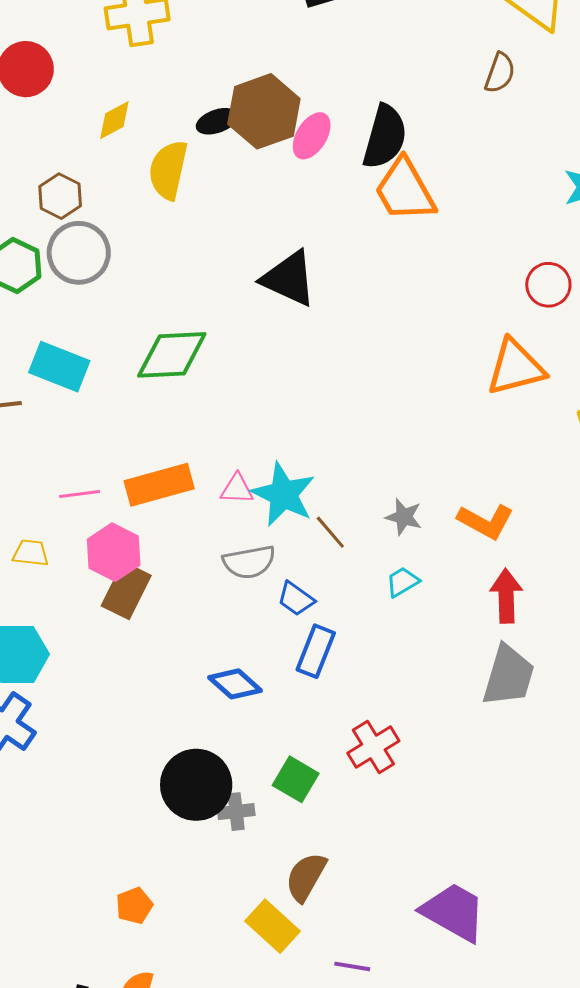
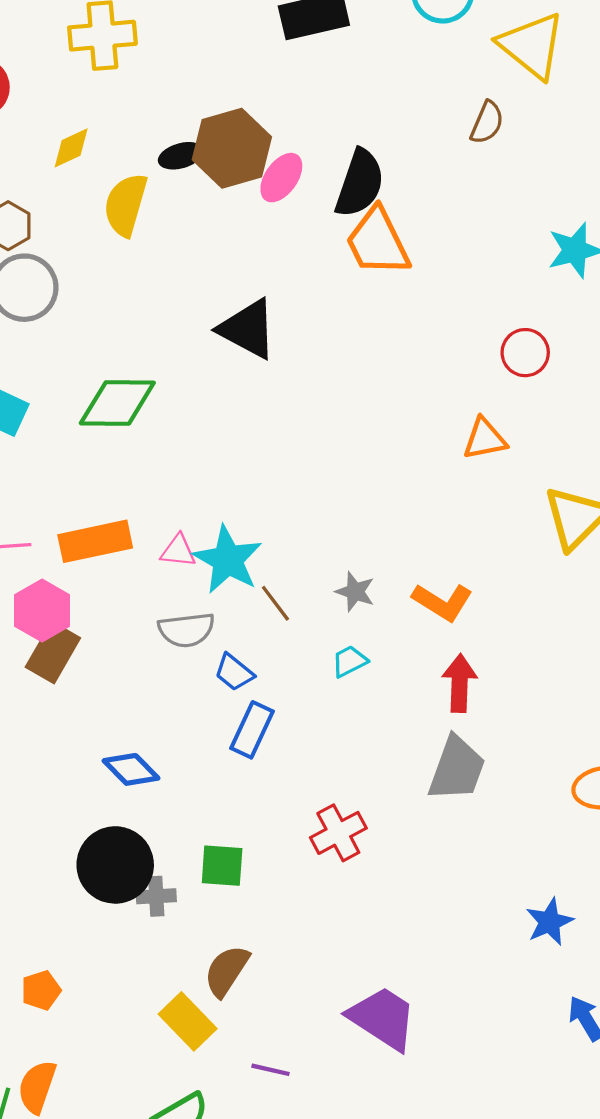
orange triangle: (516, 367) -> (485, 439), size x0.7
blue diamond: (235, 684) -> (131, 769), moved
red cross: (373, 747) -> (338, 833), moved
green square: (296, 779) -> (222, 866), turned -30

